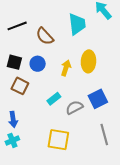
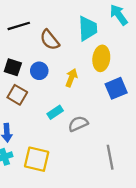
yellow ellipse: (88, 61) -> (101, 58), moved
blue square: (98, 99) -> (116, 88), moved
yellow square: (58, 140) -> (37, 159), moved

